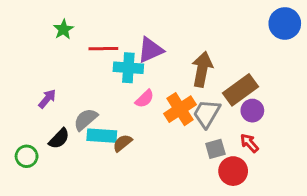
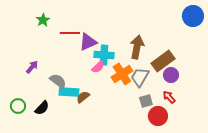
purple triangle: (151, 50) -> (88, 42), moved
cyan cross: (128, 68) -> (104, 55), moved
gray semicircle: (86, 119) -> (58, 81), turned 78
black semicircle: (59, 139) -> (42, 108), moved

